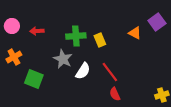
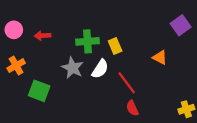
orange triangle: (135, 33) -> (160, 57), moved
white semicircle: (83, 71) -> (100, 69), moved

